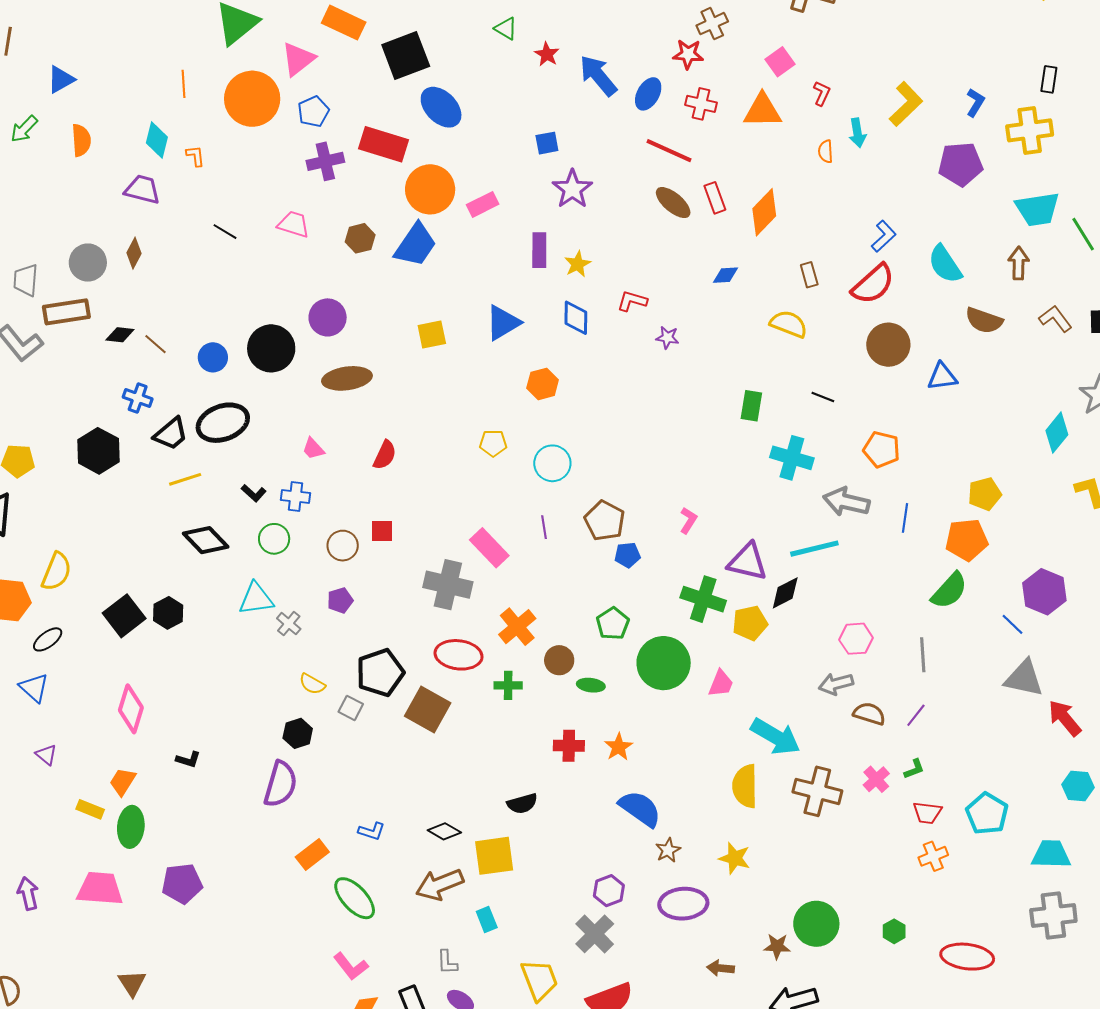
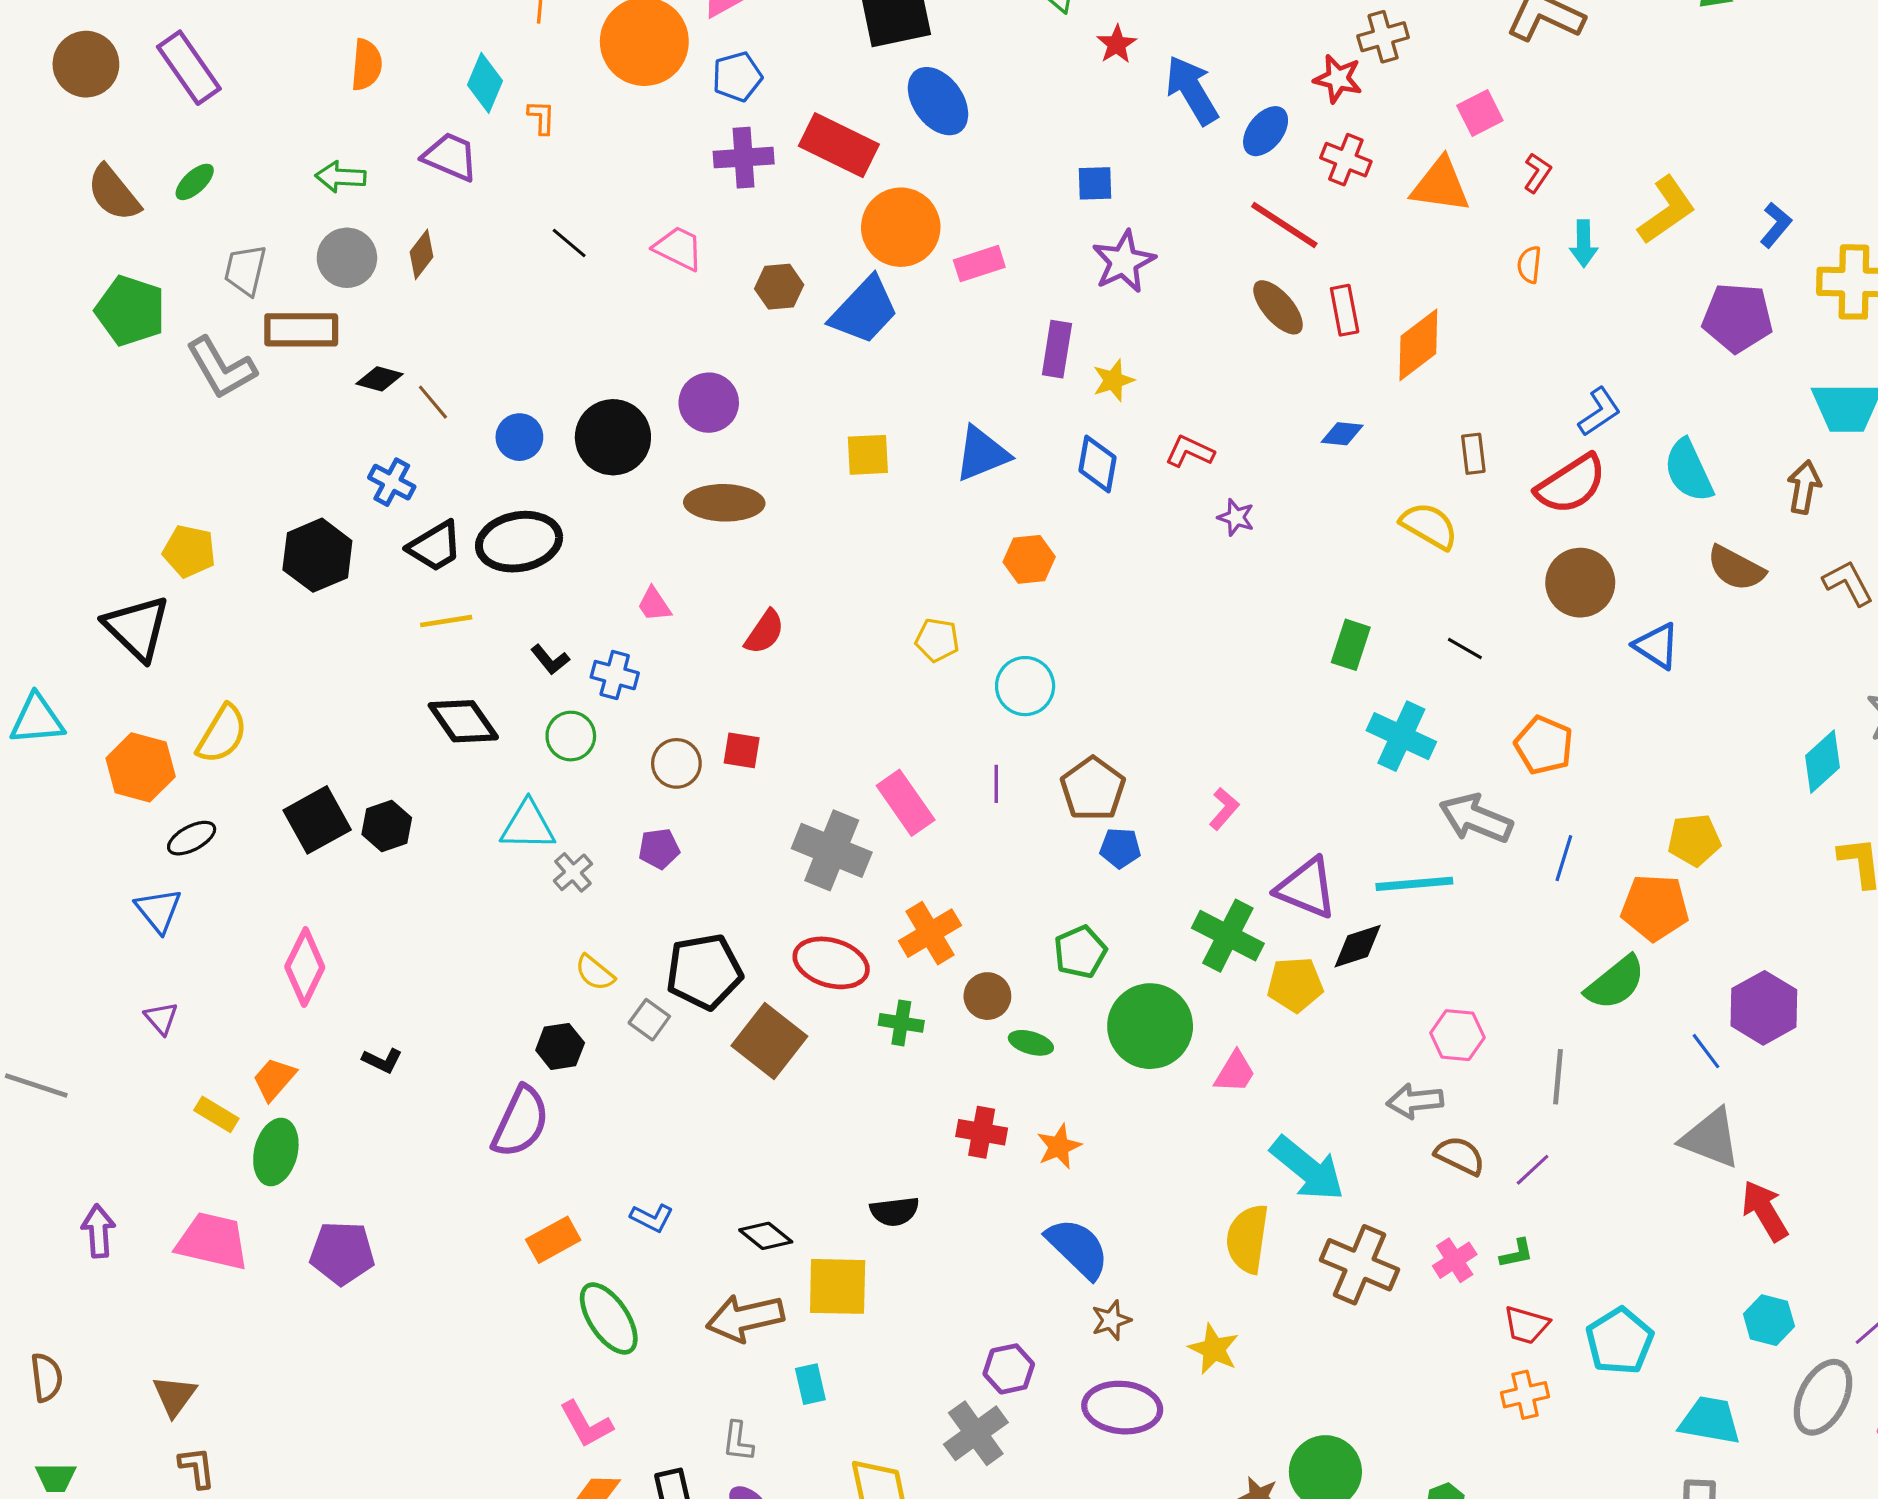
green arrow: (24, 129) -> (341, 177), moved, turned 40
blue triangle: (942, 377) -> (1657, 646), turned 32
brown triangle: (132, 983) -> (175, 1396), moved

